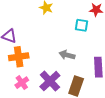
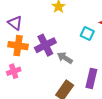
purple cross: (50, 81) -> (45, 45), moved

